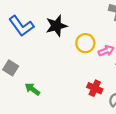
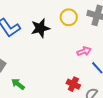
yellow circle: (85, 43) -> (69, 17), moved

